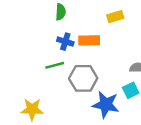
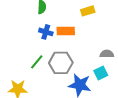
green line: (55, 65) -> (37, 62), moved, turned -35

